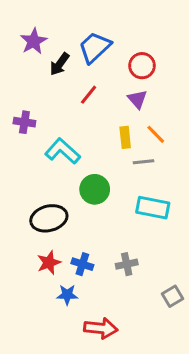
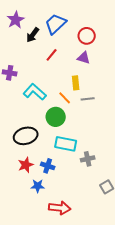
purple triangle: (137, 99) -> (84, 58), turned -32
orange line: (156, 134) -> (65, 98), moved
cyan rectangle: (153, 208) -> (66, 144), moved
gray cross: (127, 264) -> (88, 159), moved

